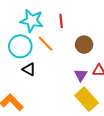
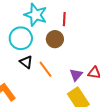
orange line: (46, 44) -> (45, 69), moved
brown circle: (84, 45) -> (55, 39), moved

